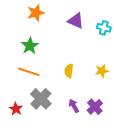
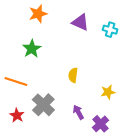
yellow star: (102, 71) -> (108, 92), moved
orange line: (29, 72) -> (16, 81), moved
purple cross: (95, 107) -> (101, 124), moved

